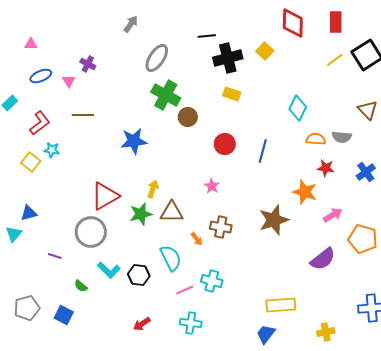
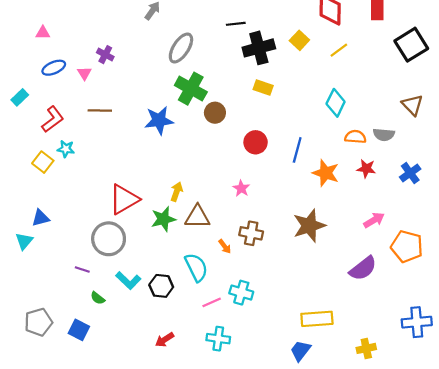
yellow line: (335, 60) -> (339, 50), moved
blue star: (134, 141) -> (159, 120), moved
orange star: (305, 192) -> (326, 173), moved
purple line: (55, 256) -> (82, 270), moved

